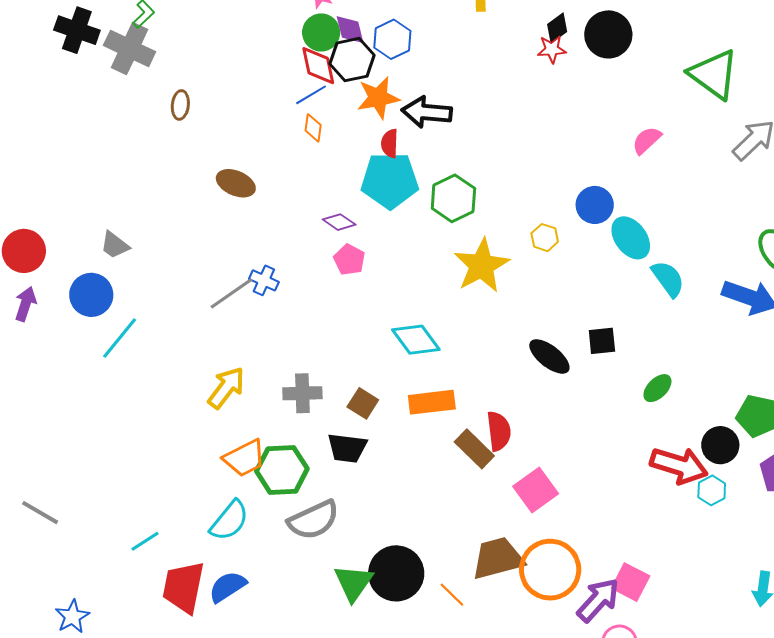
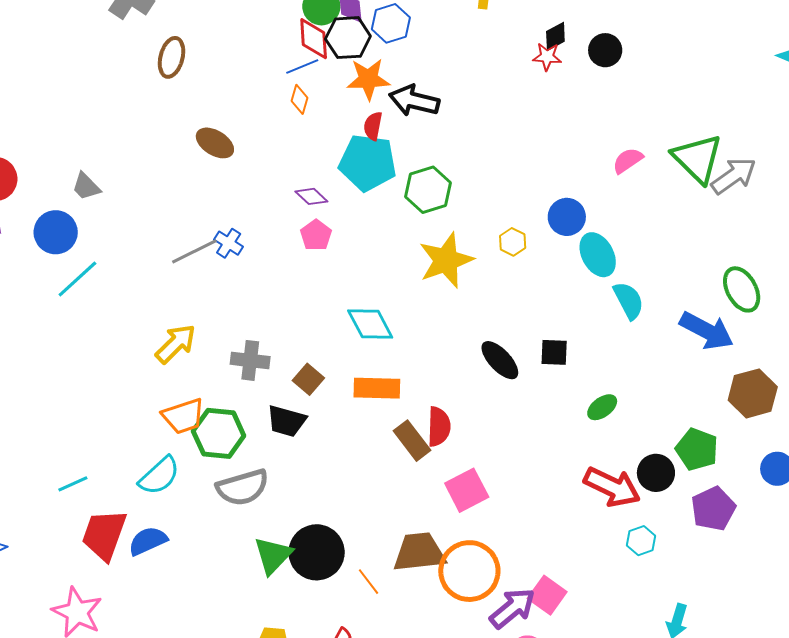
black circle: (608, 34) -> (605, 50), size x0.7
green triangle: (714, 74) -> (697, 159), moved
brown ellipse: (180, 105) -> (171, 57), size x1.4
cyan hexagon: (712, 490) -> (641, 541), moved

